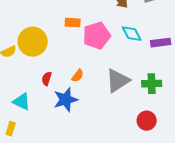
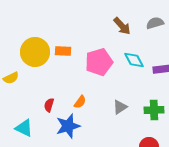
orange rectangle: (73, 23) -> (63, 51), moved
yellow circle: (33, 42) -> (35, 52), moved
gray triangle: (118, 81) -> (120, 107), size x0.6

